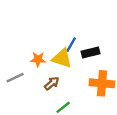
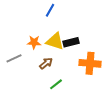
blue line: (71, 45) -> (50, 10), moved
black rectangle: (91, 53) -> (71, 42), moved

